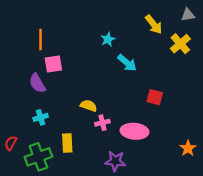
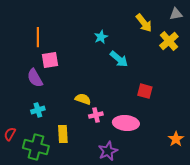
green cross: (38, 157) -> (36, 147), turned 35
purple star: (115, 161) -> (108, 151), turned -30

